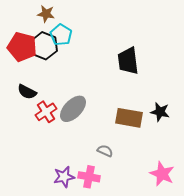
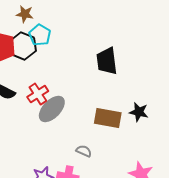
red cross: (46, 112) -> (38, 94), moved

